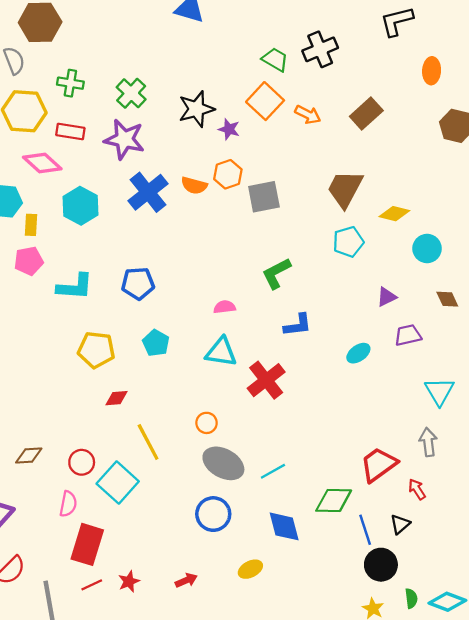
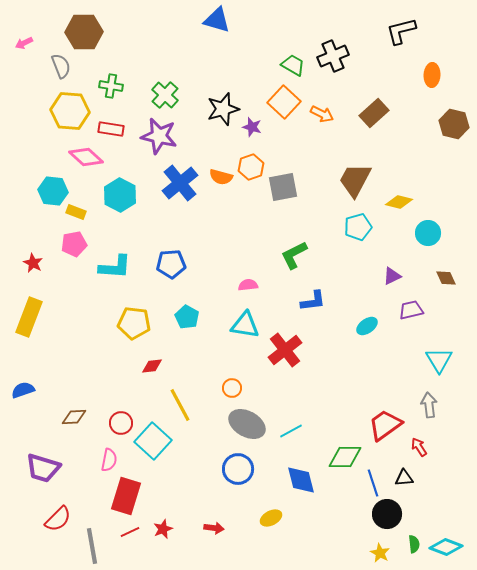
yellow rectangle: (31, 225) -> (76, 212), turned -72
black triangle: (400, 524) -> (404, 478), turned 36
red arrow: (186, 580) -> (214, 528), turned 30

